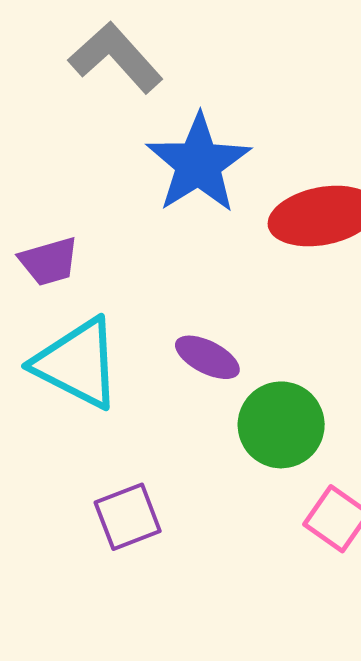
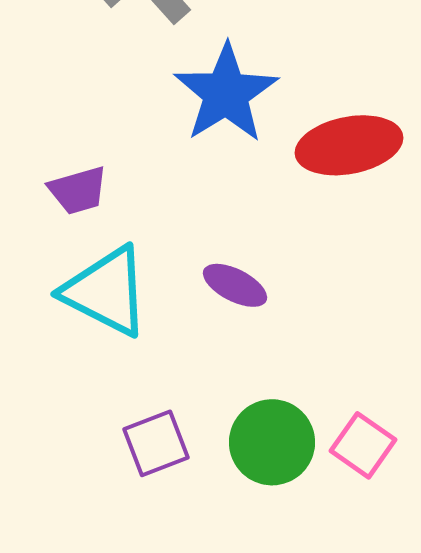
green circle: (281, 425) -> (272, 442), moved

